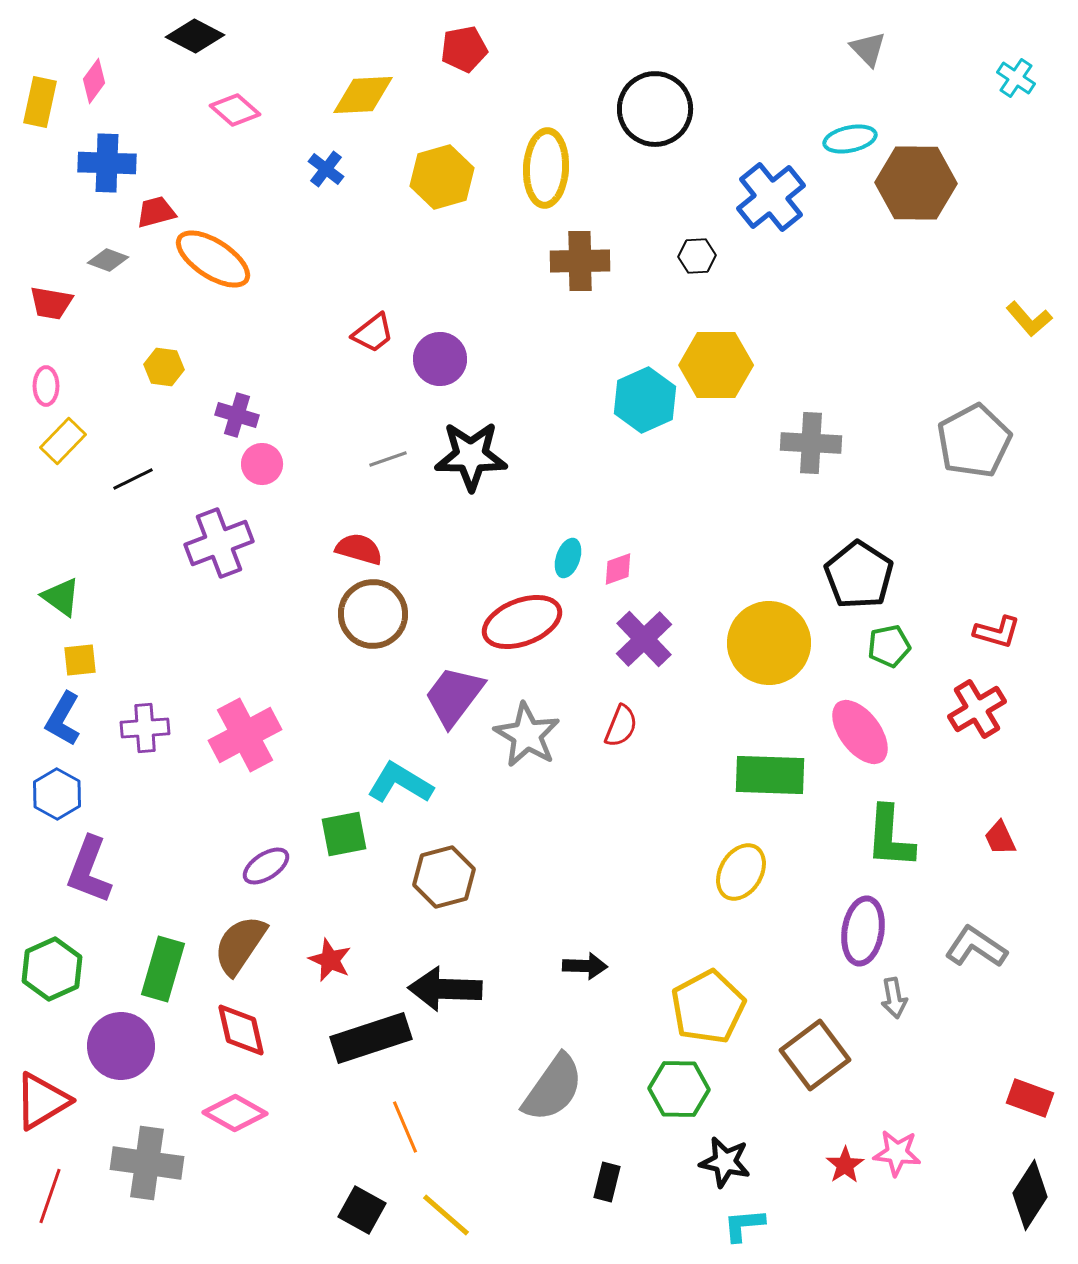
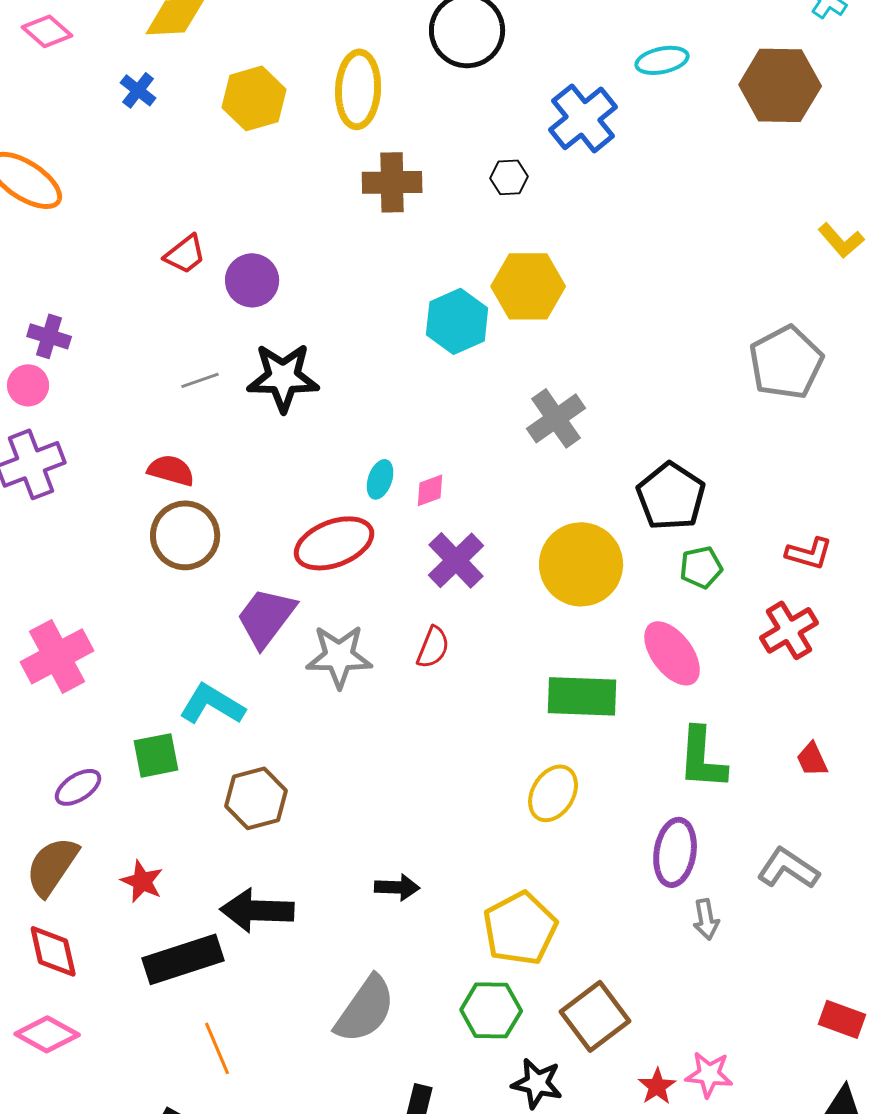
brown hexagon: (916, 183) -> (780, 85), moved
gray cross: (811, 443) -> (556, 418), moved, turned -38
pink circle: (262, 464) -> (28, 385), moved
gray star: (527, 735) -> (339, 656), turned -30
brown square: (815, 1055) -> (595, 1016), moved

